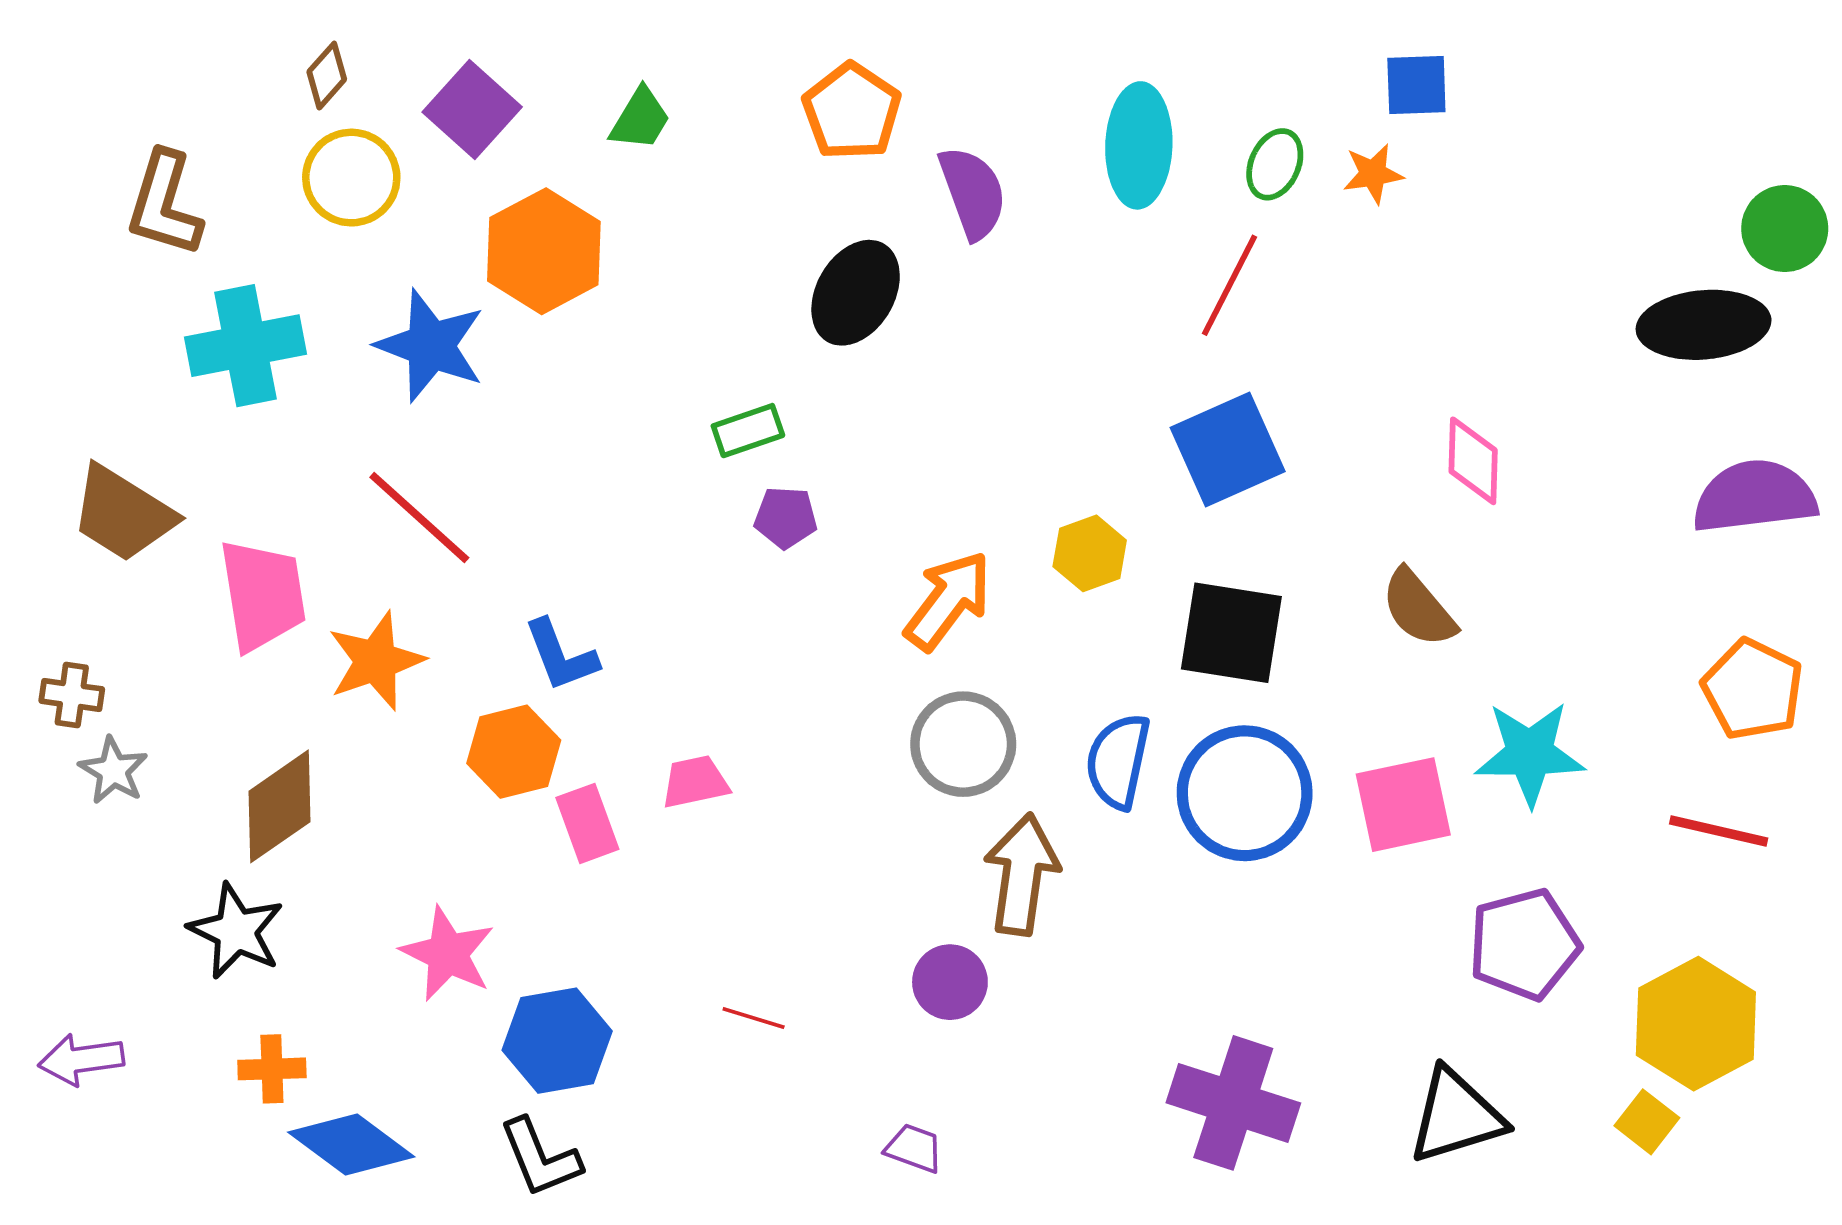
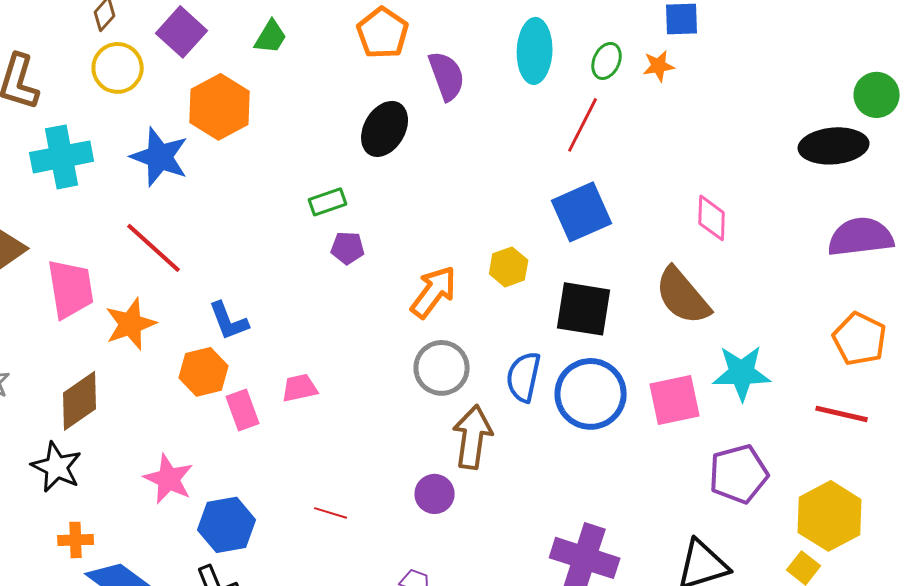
brown semicircle: (1418, 608) -> (683, 296), size x1.4

